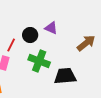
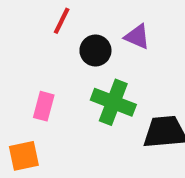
red line: (11, 45) -> (62, 21), moved

